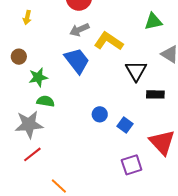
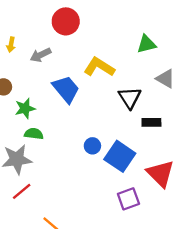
gray arrow: (79, 30) -> (41, 55), moved
blue square: (125, 125) -> (120, 156), size x1.8

